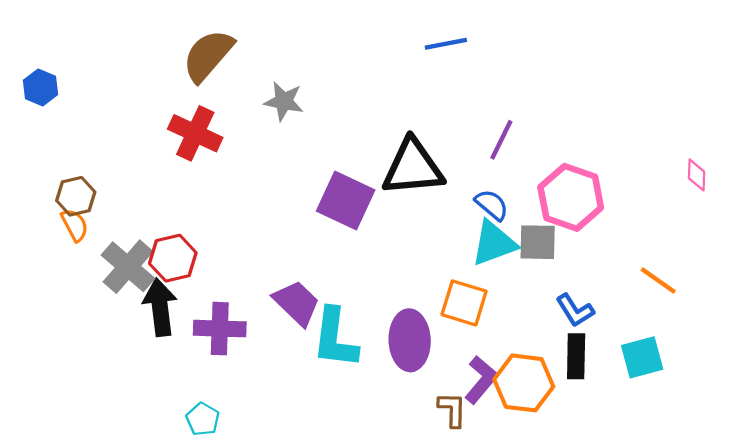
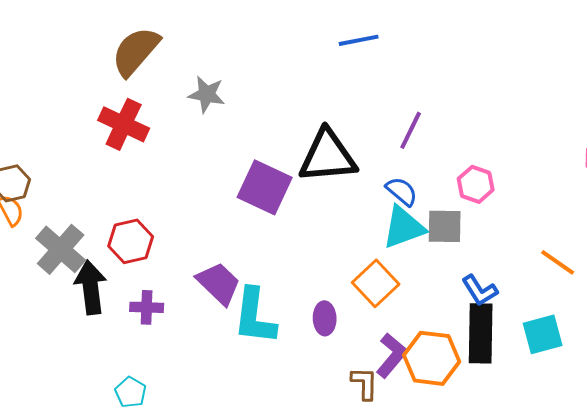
pink hexagon: (571, 197) -> (476, 184), size x0.6
red hexagon: (173, 258) -> (131, 241), moved
orange square: (464, 303) -> (376, 283), turned 30
purple cross: (220, 329) -> (147, 307), size x0.7
purple ellipse: (410, 340) -> (325, 318), size x0.6
black rectangle: (576, 356) -> (481, 333), size x1.4

